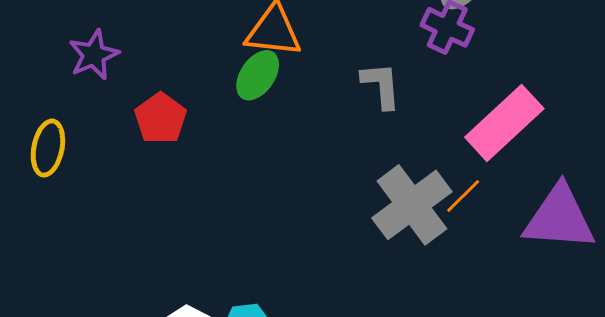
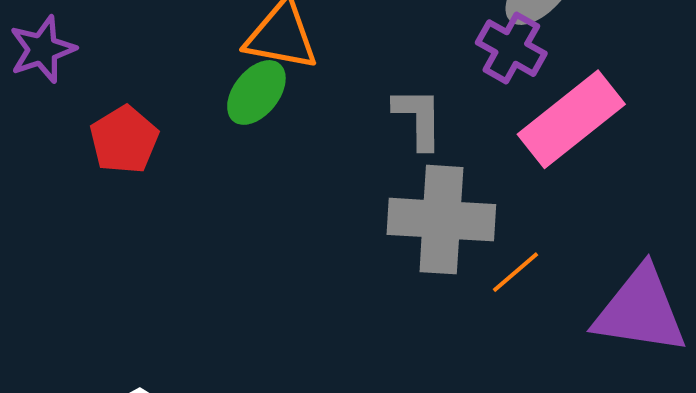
pink rectangle: (504, 123) -> (571, 119), moved
gray cross: (412, 205) -> (441, 220), moved, turned 36

